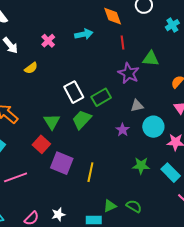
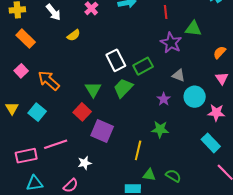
gray triangle: (137, 106) -> (179, 75), turned 32
green star: (141, 166) -> (160, 129), moved
yellow line: (90, 172) -> (138, 150), moved
green triangle: (110, 206) -> (149, 175), turned 32
white star: (58, 214) -> (85, 163), moved

